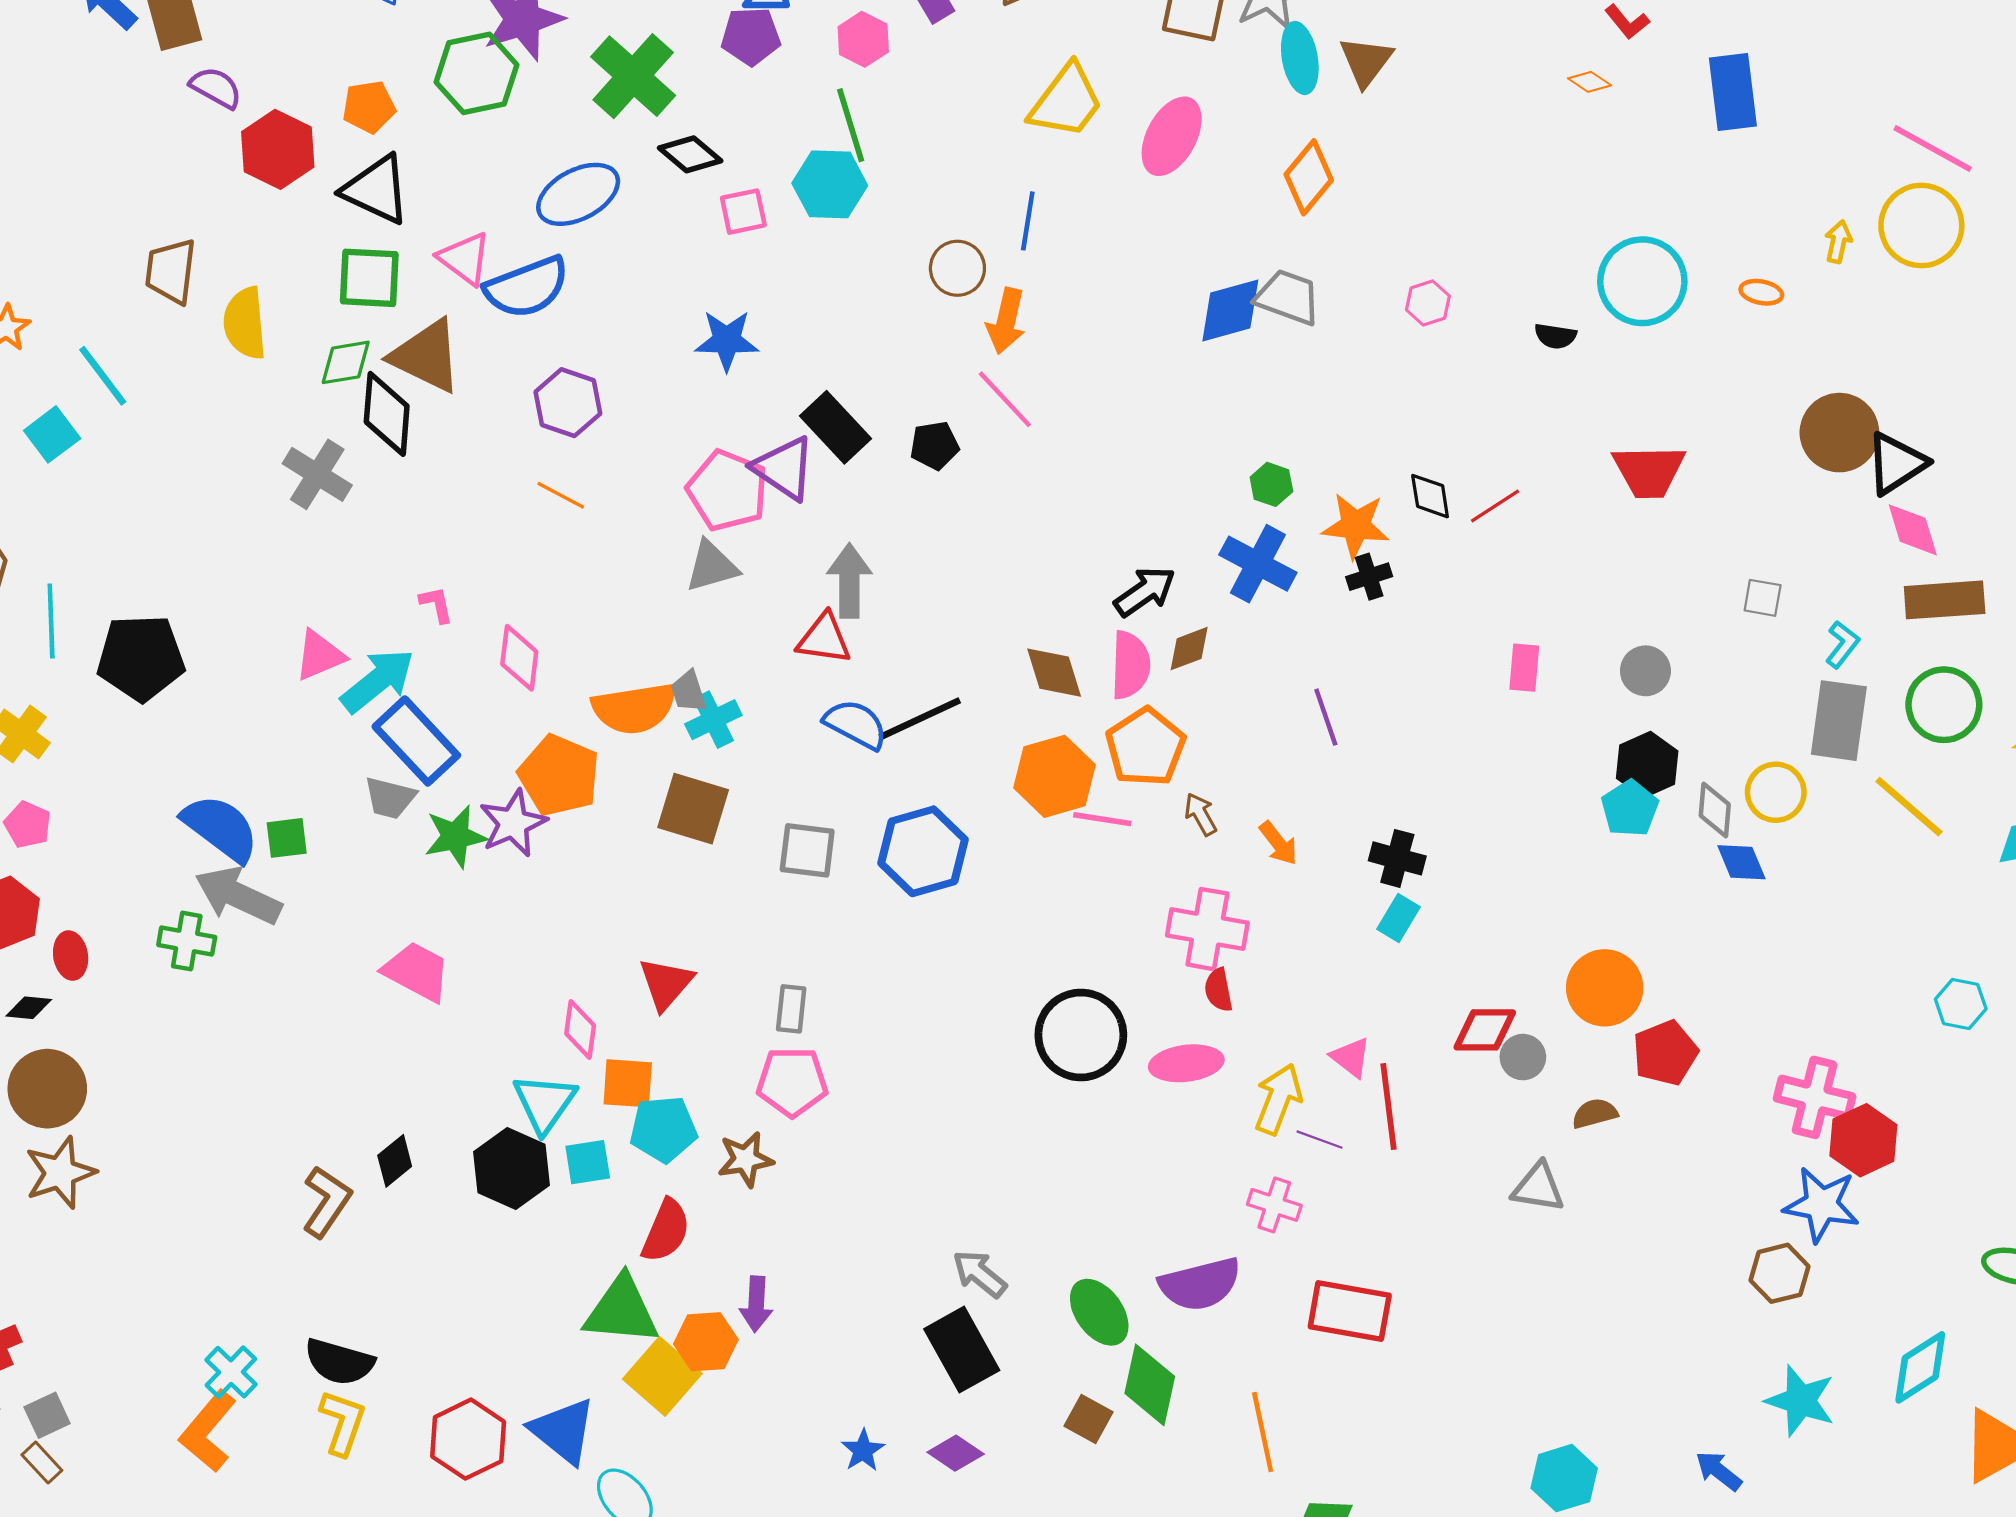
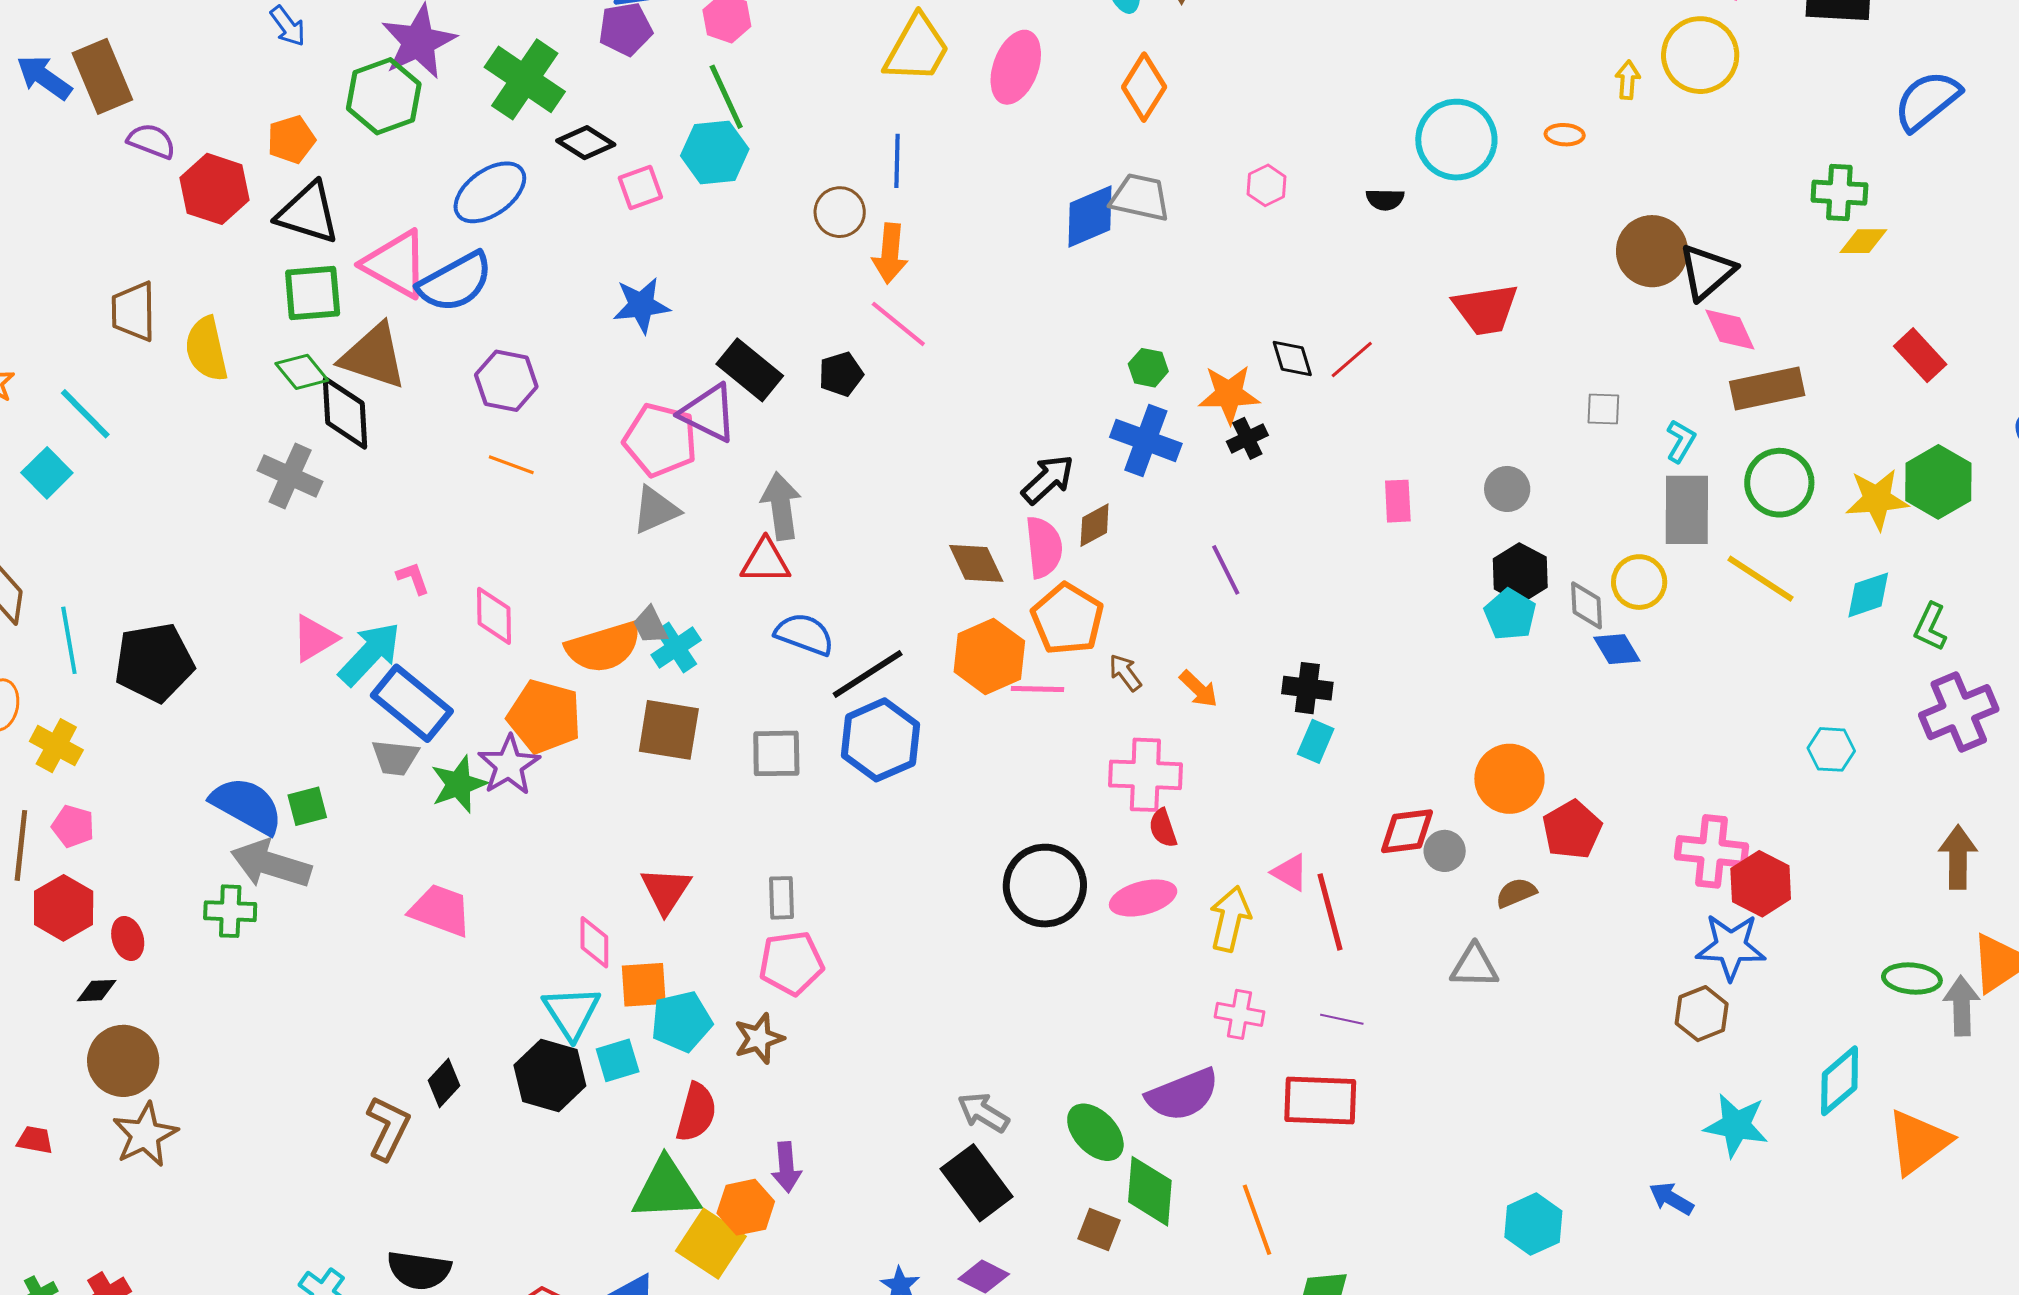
pink triangle: (464, 259) -> (396, 264), size x1.4
green diamond: (346, 362) -> (302, 372), turned 68
black line: (920, 719) -> (868, 674), moved
purple line: (1320, 1140) -> (1342, 1019), moved

